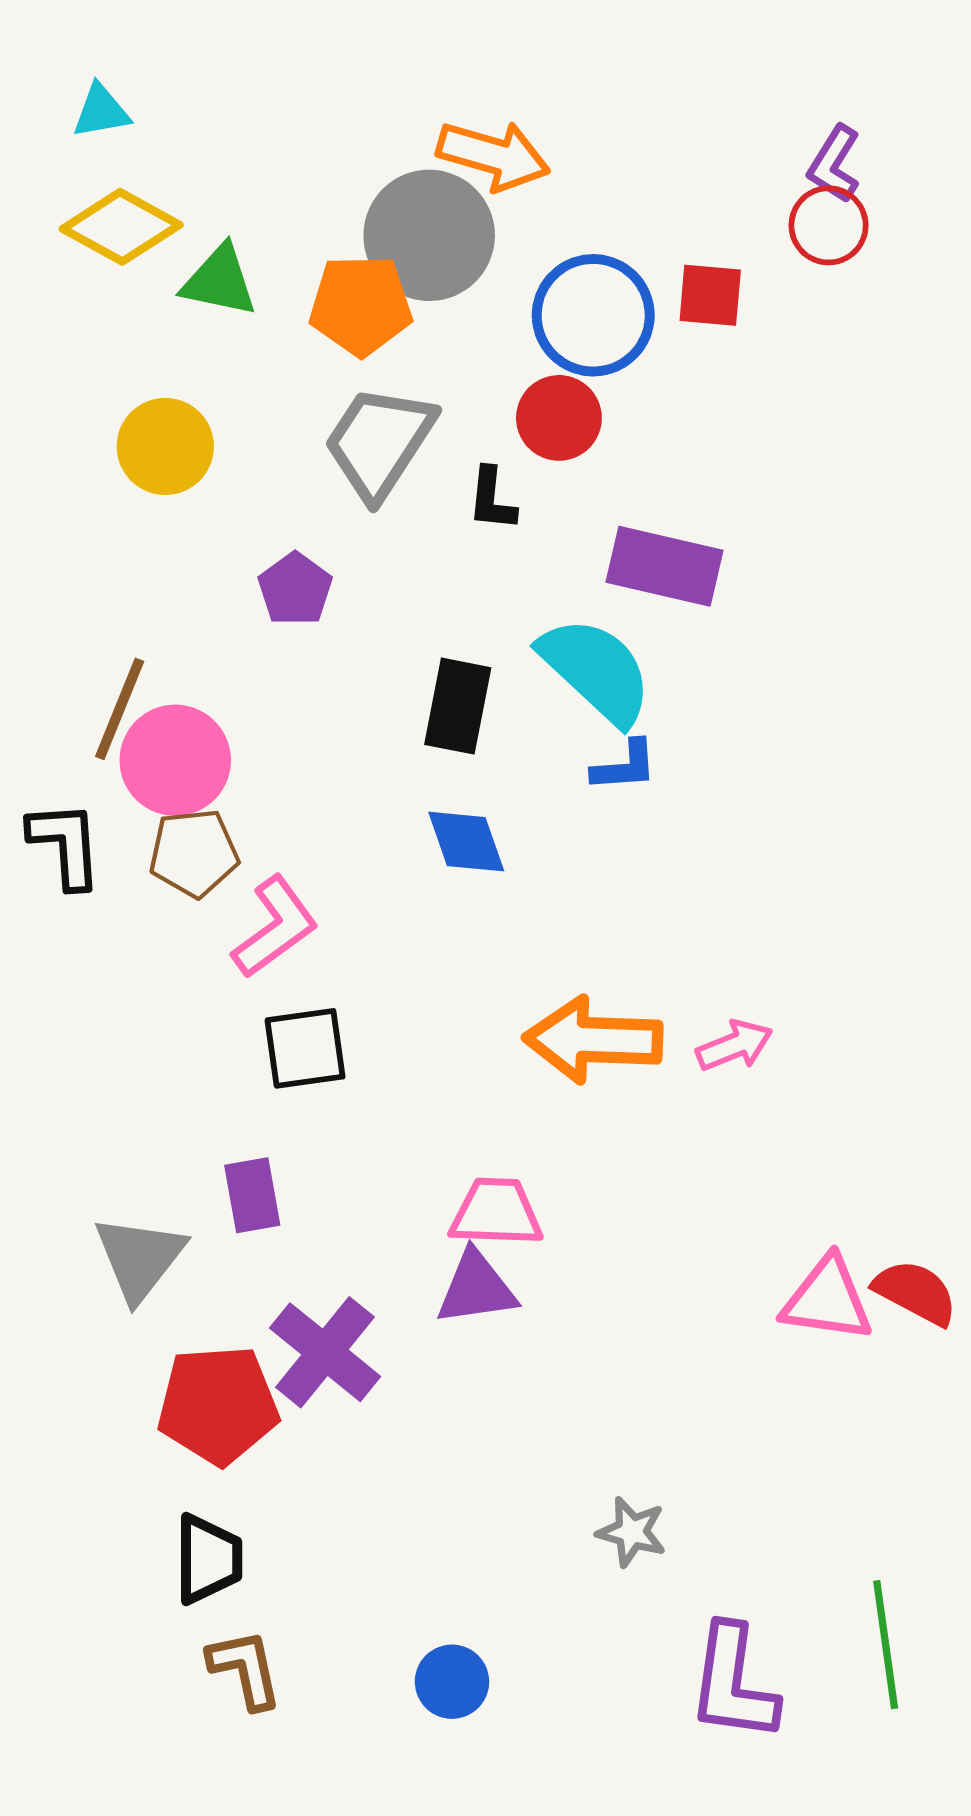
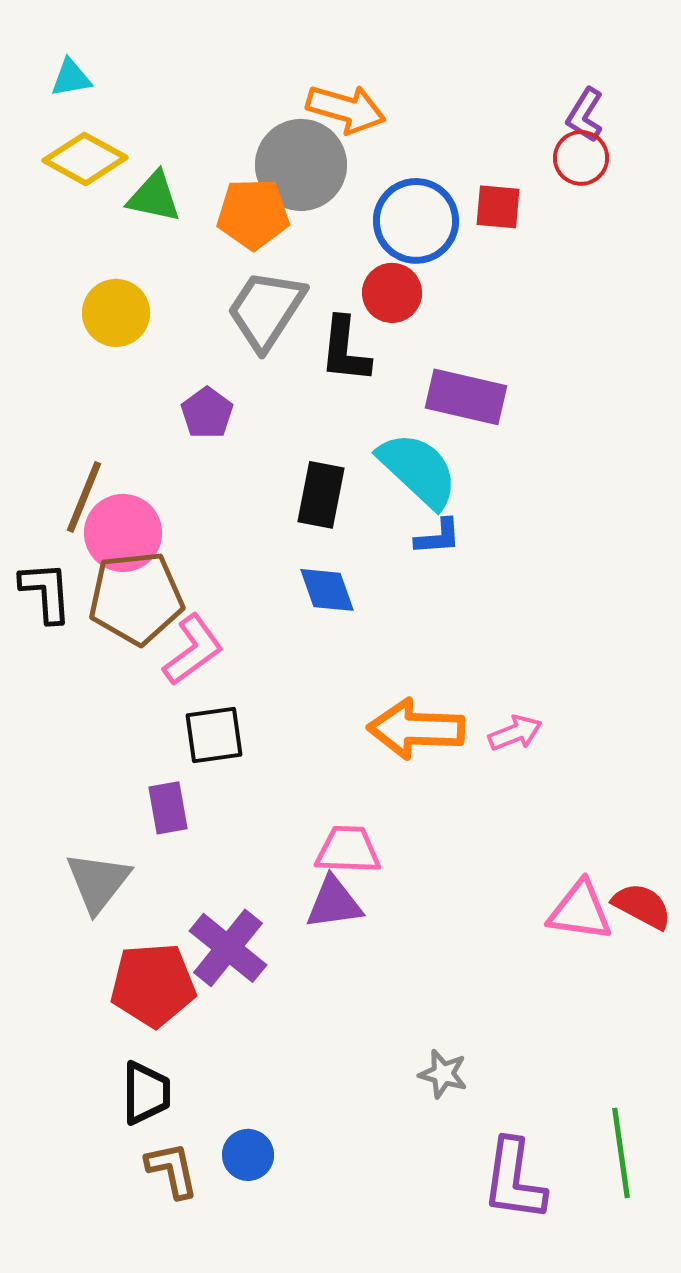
black L-shape: (492, 499) -> (345, 350), size x1.5
brown pentagon: (194, 853) -> (136, 598), size x1.5
purple rectangle: (252, 1195) -> (168, 808), moved
blue circle: (452, 1682) -> (248, 1155), moved

